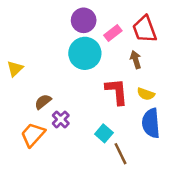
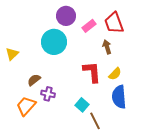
cyan circle: (85, 53) -> (54, 42), moved
yellow semicircle: (146, 94) -> (115, 74), turned -64
purple cross: (61, 119) -> (48, 94), turned -32

